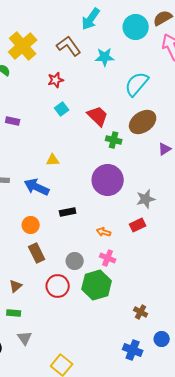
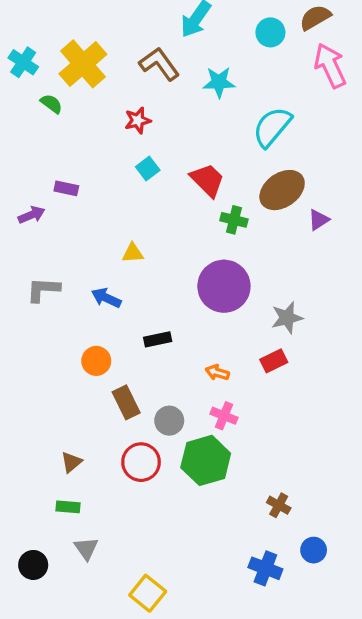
cyan circle: (136, 27) -> (270, 32), size x0.7
purple triangle: (165, 149) -> (319, 220), moved
blue arrow: (37, 187) -> (106, 298), size x0.7
brown rectangle: (37, 253) -> (126, 402), moved

